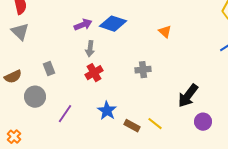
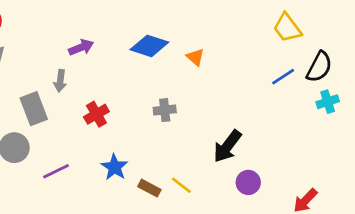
blue diamond: (113, 24) -> (149, 46), moved
gray arrow: (90, 49) -> (60, 81), moved
gray rectangle: (49, 69) -> (34, 109), size x1.6
purple line: (65, 114) -> (56, 171), turned 30

